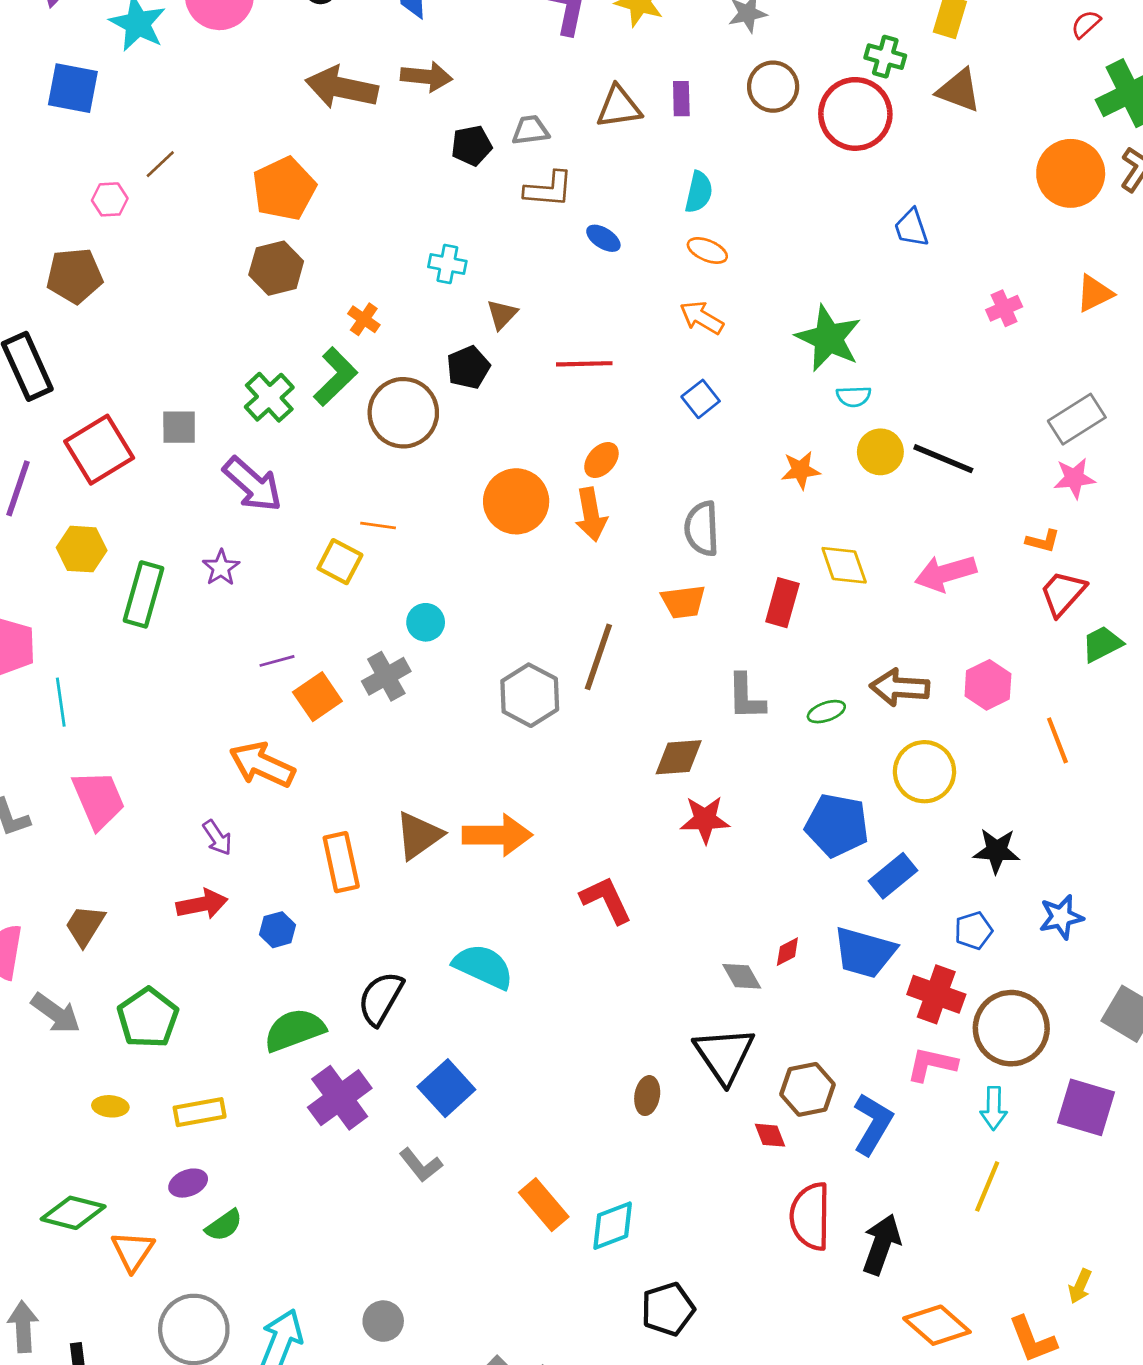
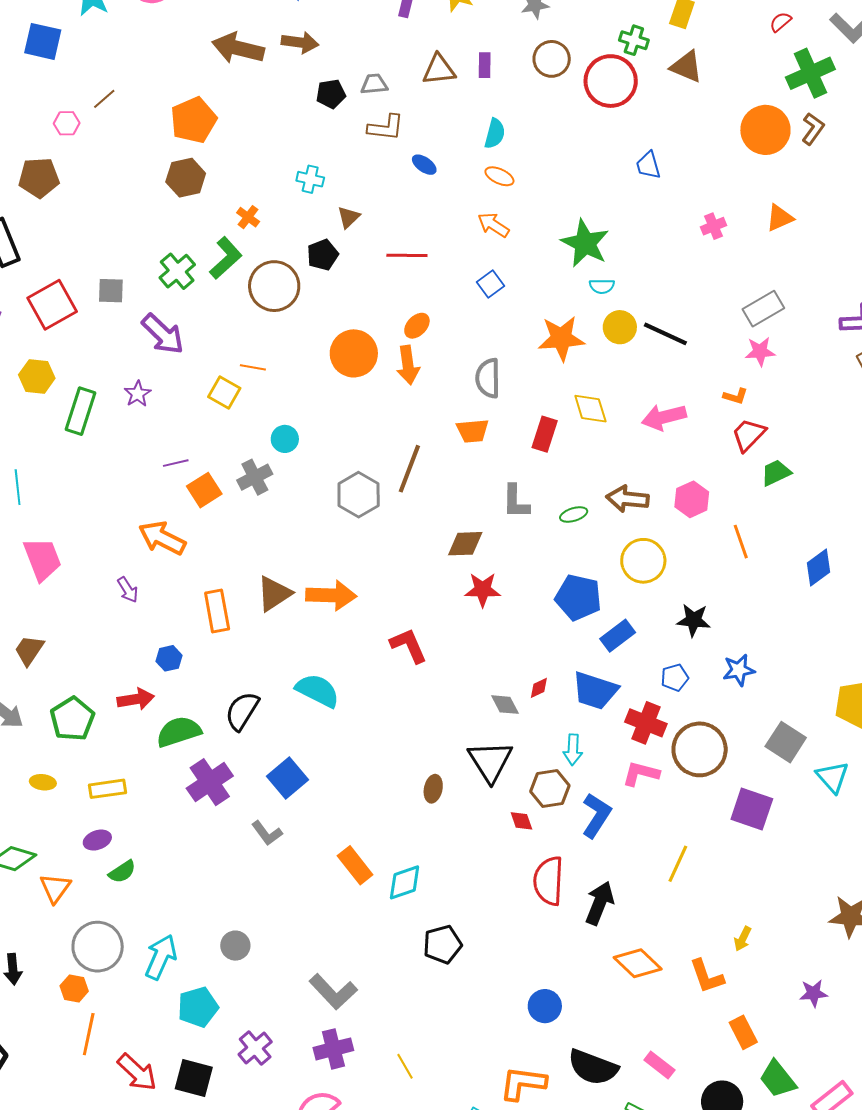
orange star: (801, 470) -> (561, 338), size x1.6
red arrow: (202, 904) -> (136, 699), moved
cyan arrow: (994, 1108) -> (573, 750), moved

